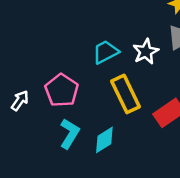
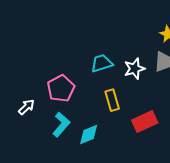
yellow rectangle: (125, 94) -> (112, 100), size x0.7
white arrow: (20, 101) -> (26, 107), moved

